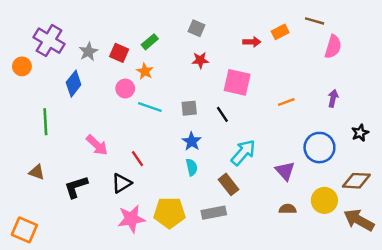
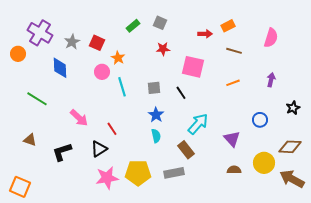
brown line: (315, 21) -> (234, 51), moved
green rectangle: (150, 42) -> (133, 26), moved
blue diamond: (74, 84) -> (60, 68), turned -40
cyan line: (150, 107) -> (122, 87), turned 54
green line: (45, 122) -> (37, 99), turned -55
blue circle: (319, 148) -> (260, 120), size x0.6

